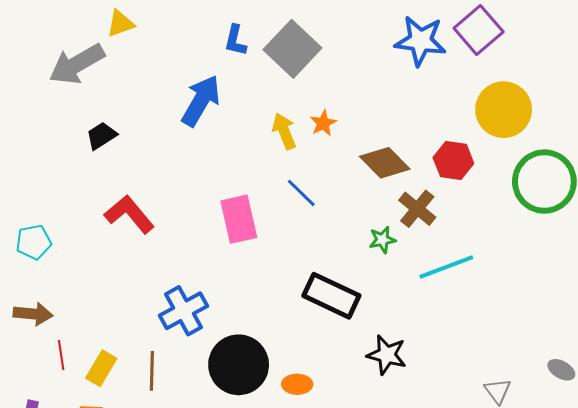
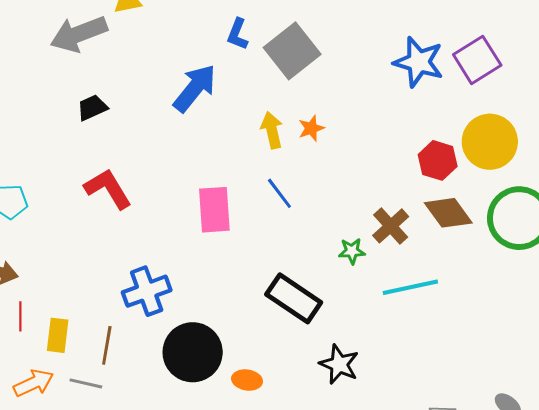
red hexagon: (453, 161) -> (438, 160), moved
brown diamond: (385, 163) -> (448, 213), moved
yellow rectangle: (101, 368) -> (58, 335), turned -32

